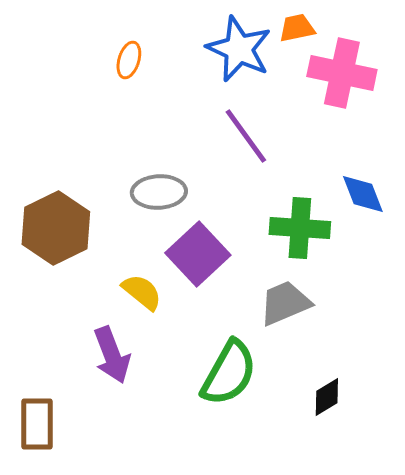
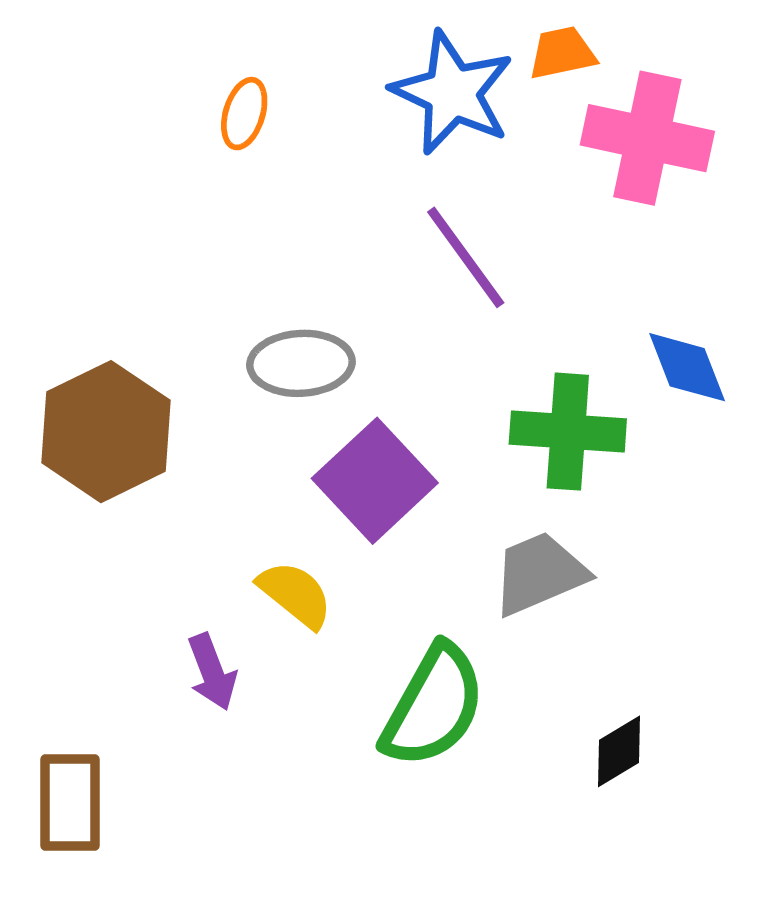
yellow semicircle: (142, 292) -> (295, 594), moved
purple arrow: (112, 355) -> (212, 672), size x0.7

